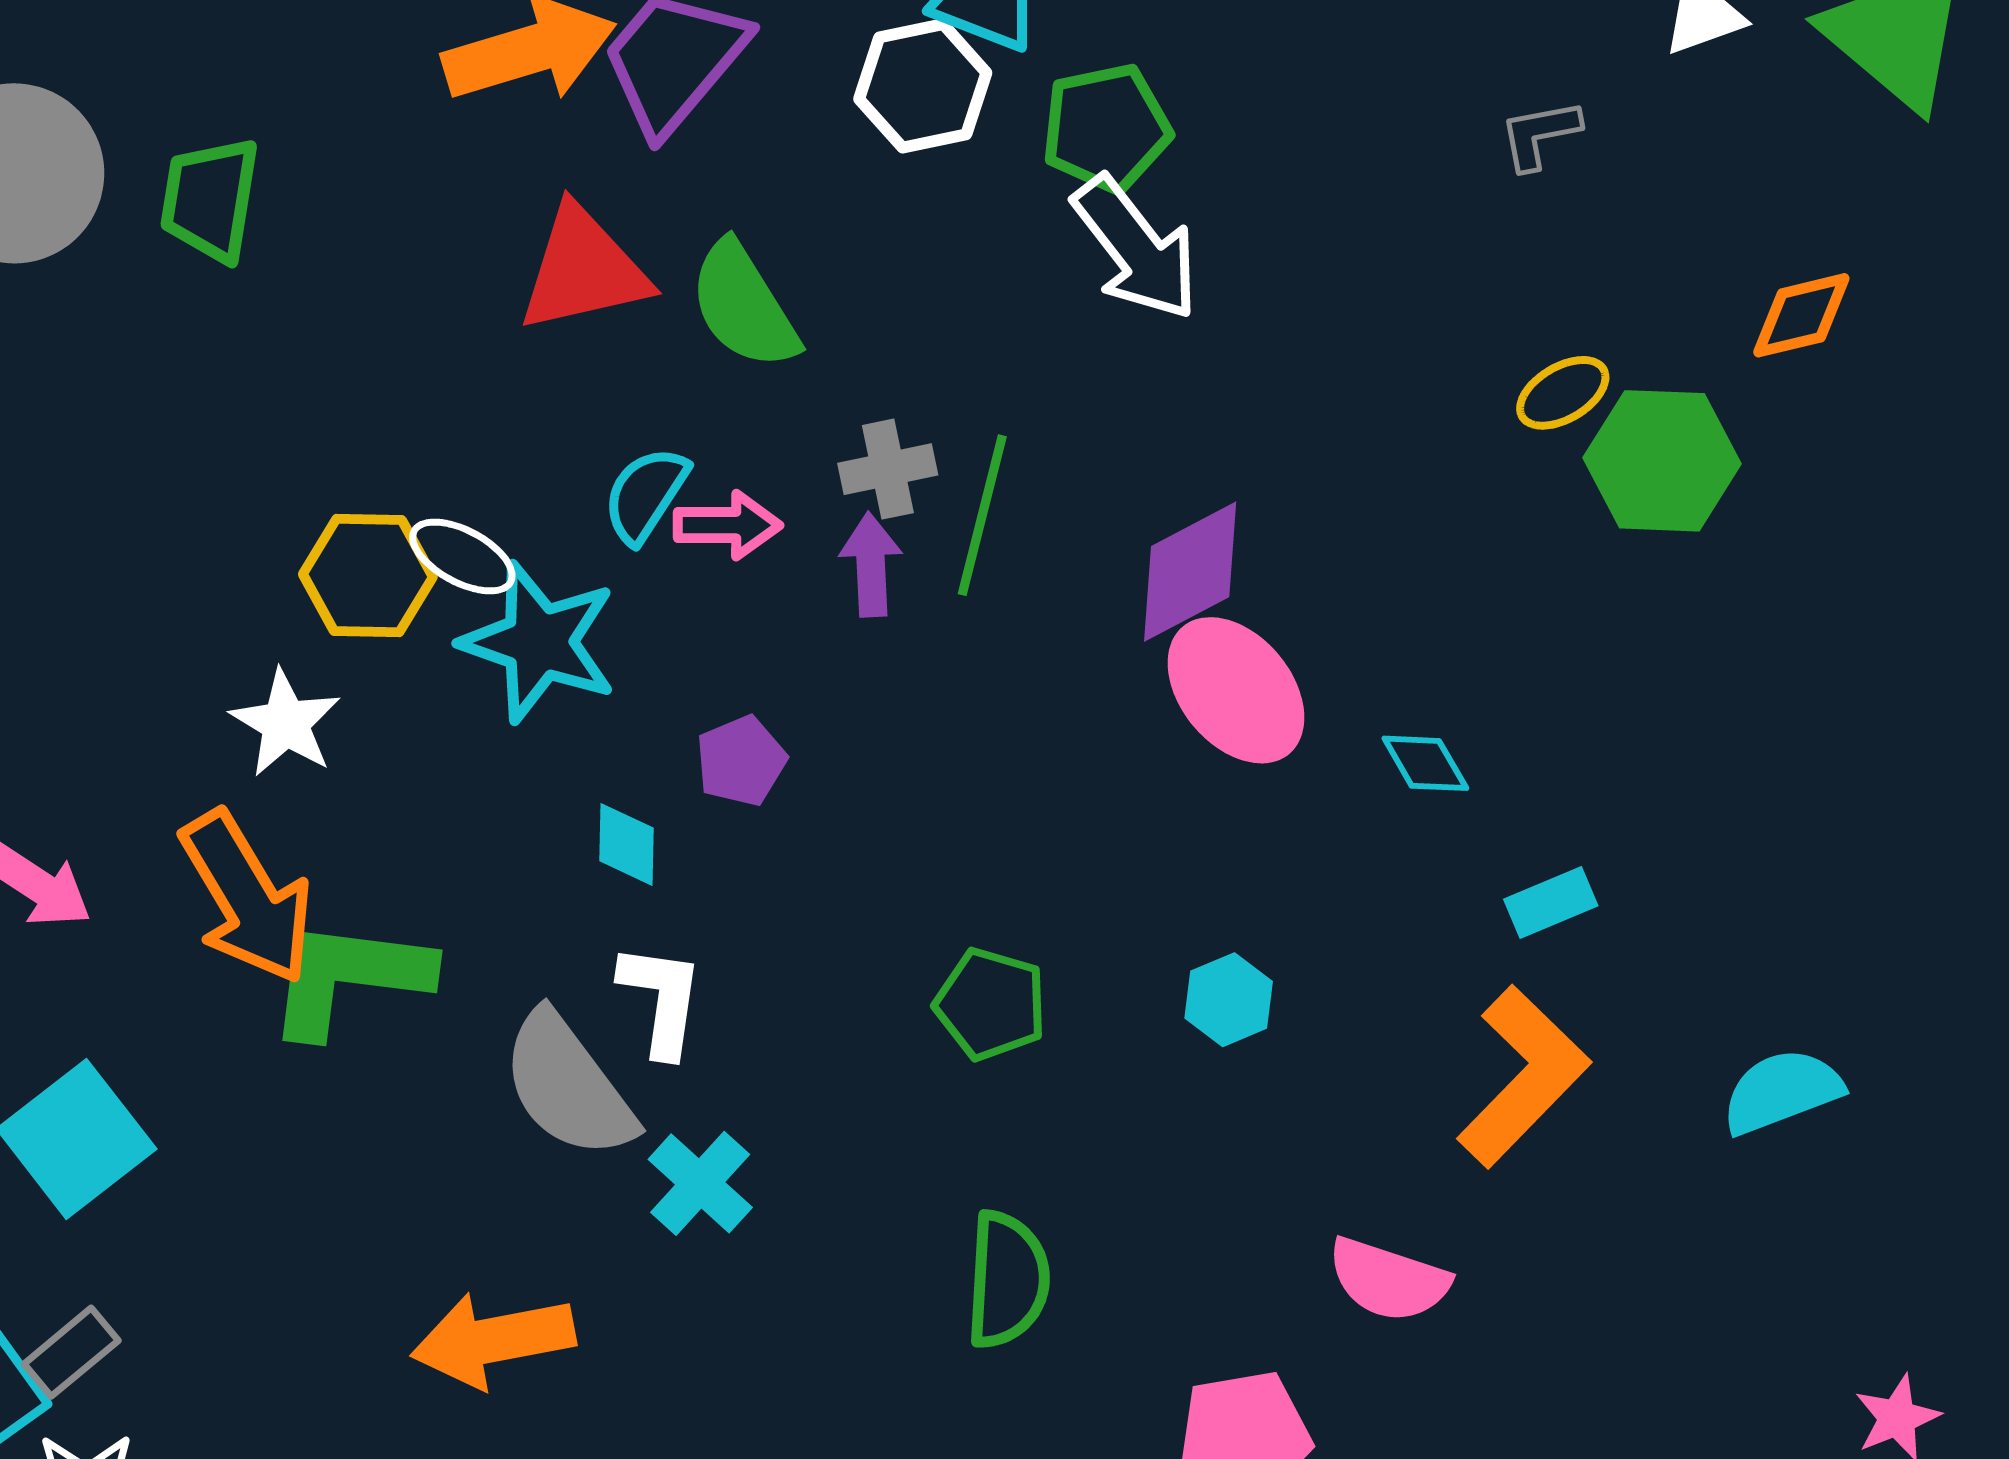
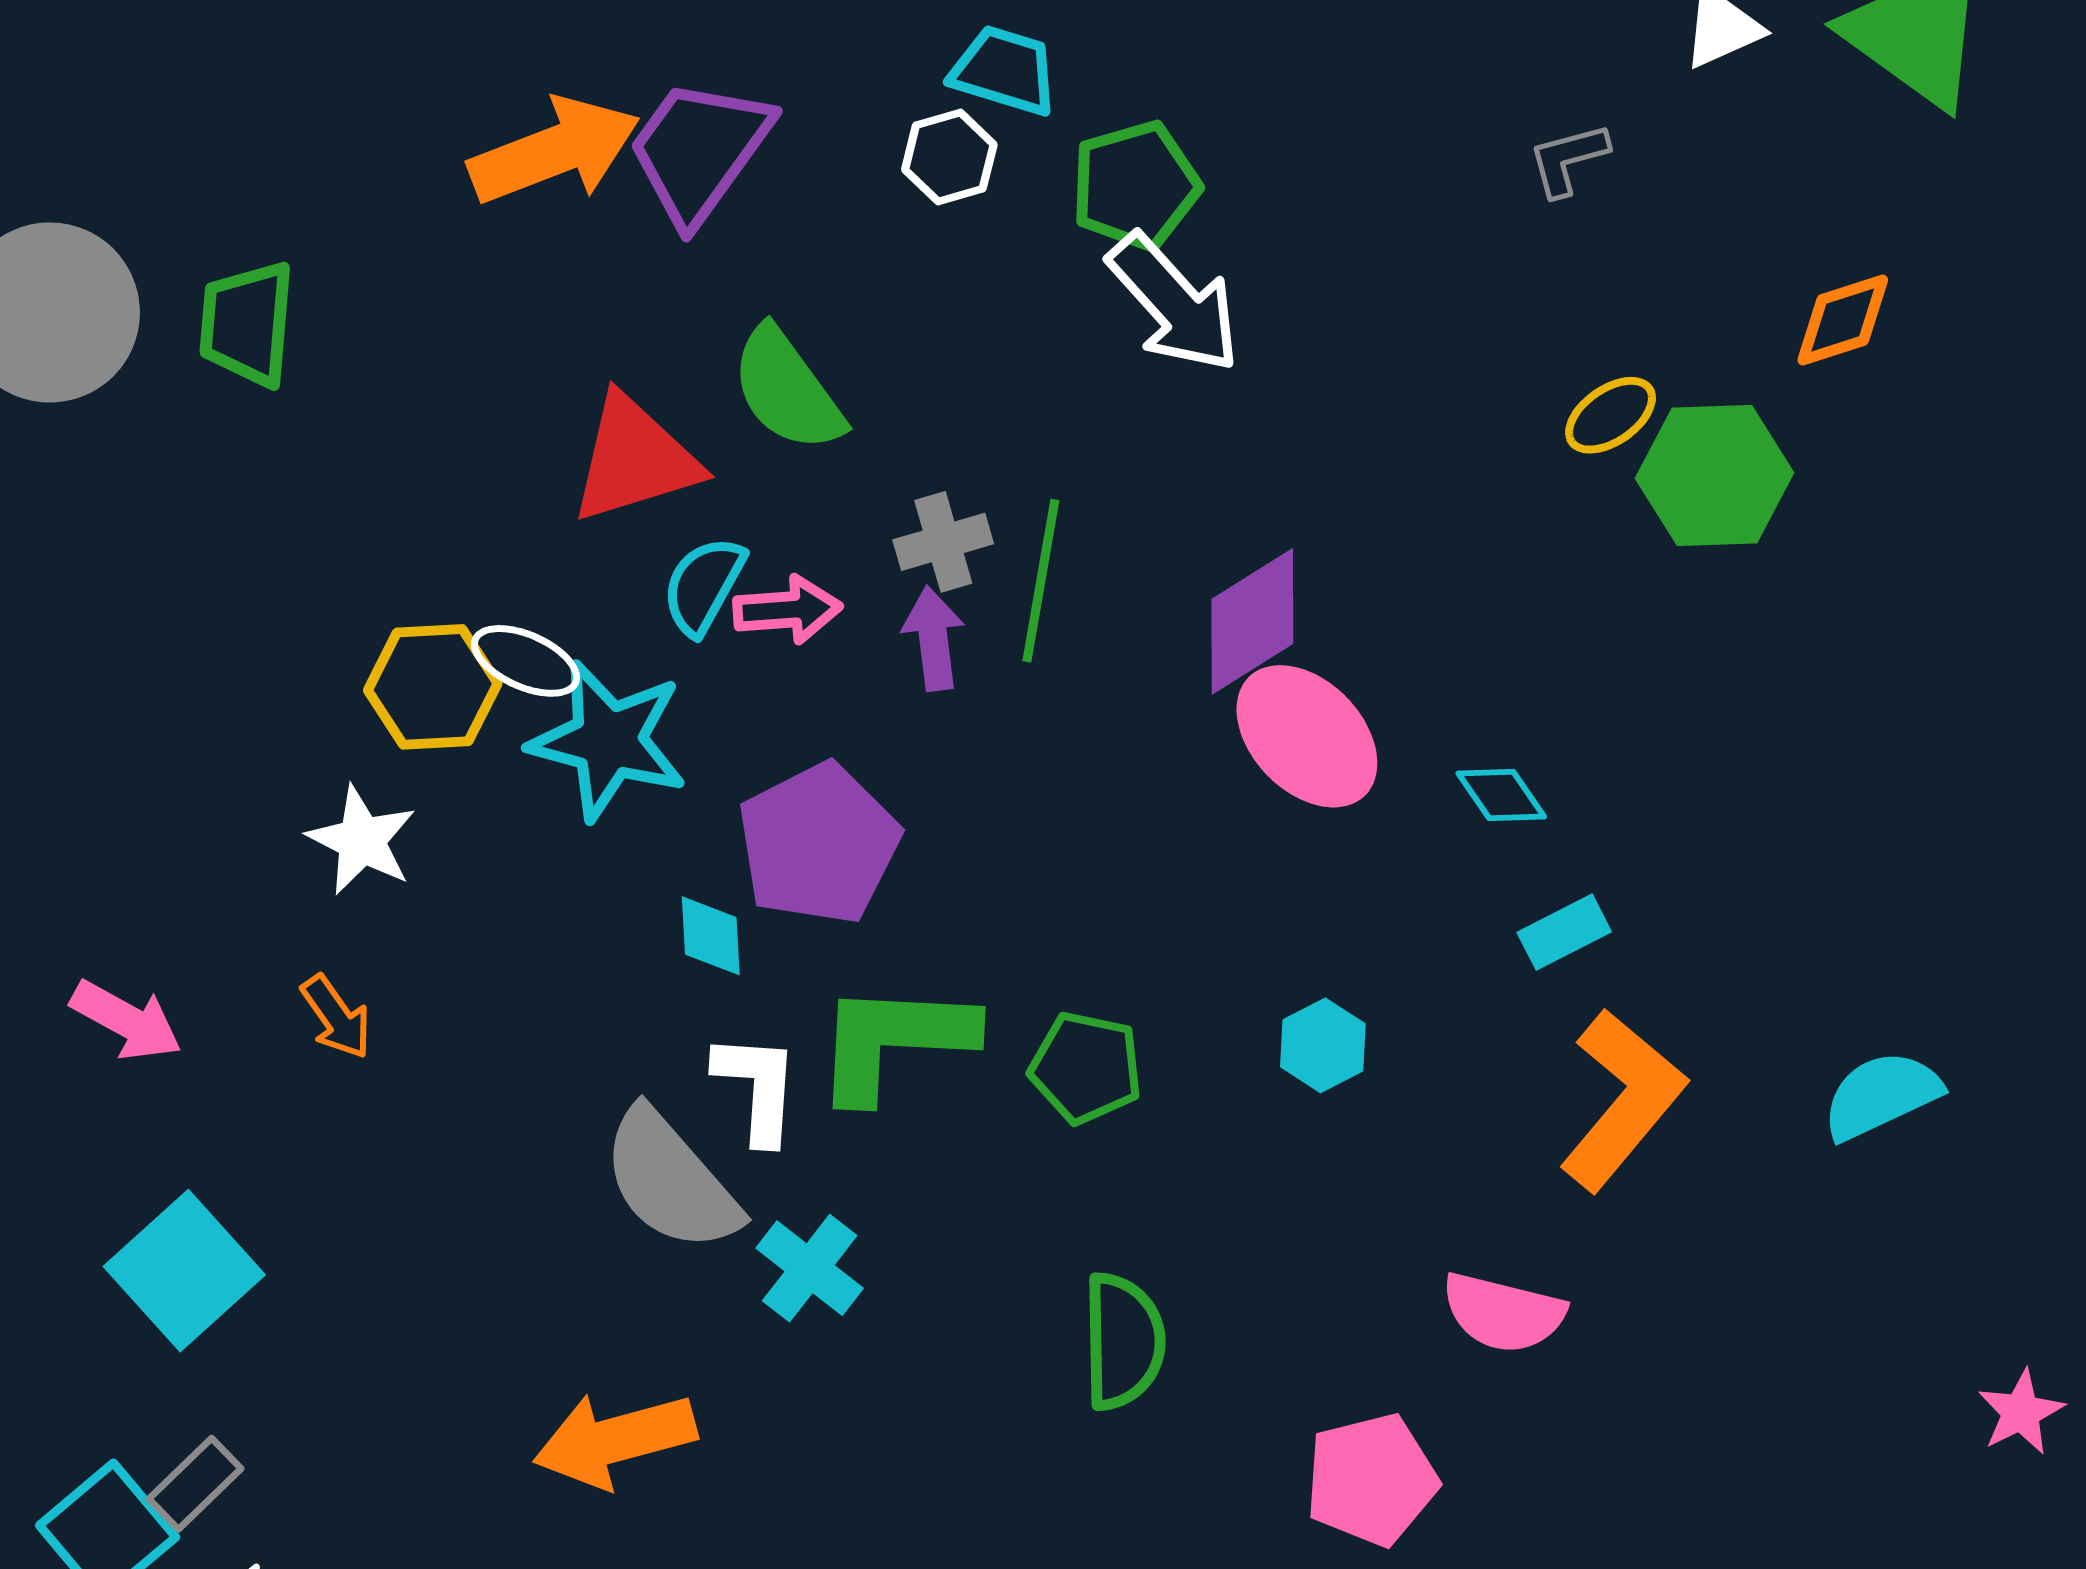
white hexagon: (923, 86) -> (949, 157), size x0.7
red triangle: (583, 270) -> (635, 459), moved
purple pentagon: (741, 761) -> (819, 844), size x1.8
orange arrow: (247, 897) -> (336, 1017), size x0.5
cyan rectangle: (1551, 902) -> (1564, 932), moved
green L-shape: (349, 977) -> (894, 1041), moved

